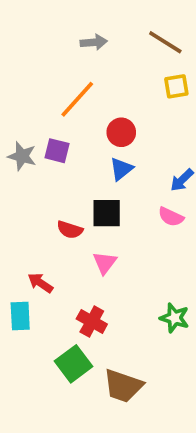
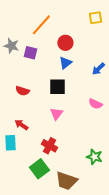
gray star: (22, 156) -> (11, 46), moved
pink semicircle: (171, 217) -> (95, 104), moved
red semicircle: (70, 230) -> (22, 91), moved
green star: (175, 318) -> (94, 157), moved

